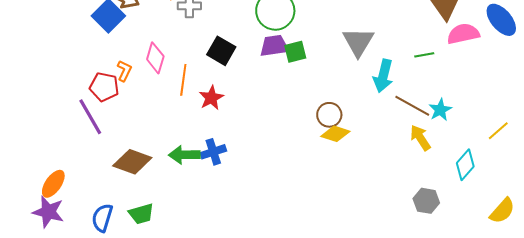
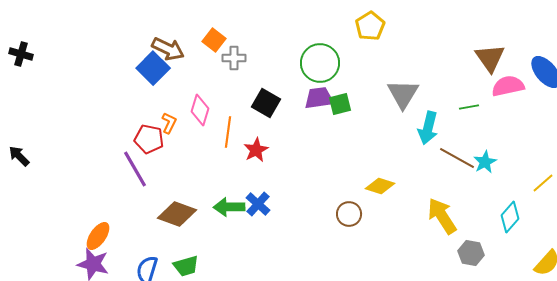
brown circle: (329, 115) -> (349, 214), moved
yellow arrow: (420, 138) -> (442, 216), moved, size x1.4
blue cross: (213, 152) -> (258, 204), turned -30

